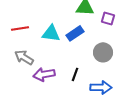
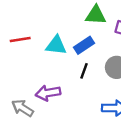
gray arrow: (24, 57) -> (22, 108), moved
black line: (75, 74) -> (84, 71), moved

